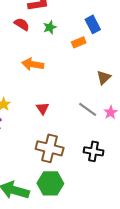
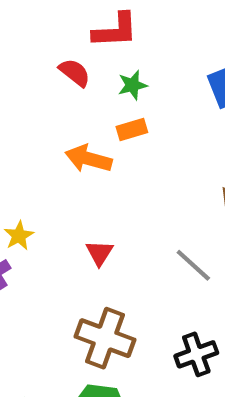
orange rectangle: (79, 42) -> (132, 130), moved
black cross: (94, 151) -> (196, 354), turned -36

